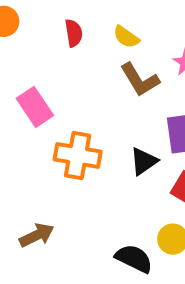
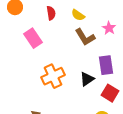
pink rectangle: (35, 107) -> (33, 38), moved
orange cross: (78, 155) -> (53, 76), turned -35

